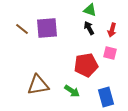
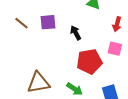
purple square: (47, 28) -> (48, 22), size x0.7
black arrow: (89, 28) -> (76, 33), moved

